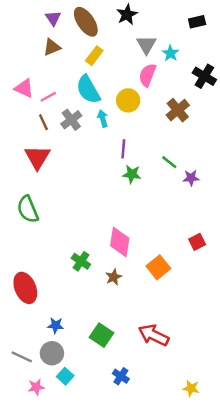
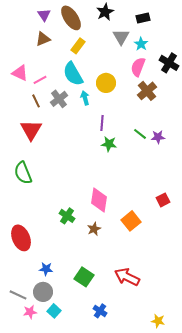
black rectangle: (197, 22) -> (143, 18), moved
pink semicircle: (148, 75) -> (138, 67), moved
purple star: (191, 178) -> (158, 137), moved
pink star: (36, 387) -> (30, 312), moved

